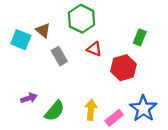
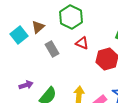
brown triangle: (43, 30) -> (38, 27), turned 40
cyan square: (21, 40) -> (19, 35), turned 30

